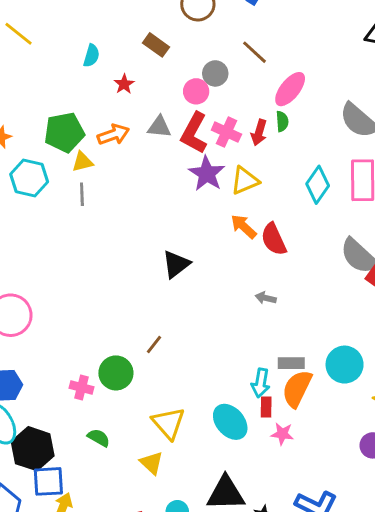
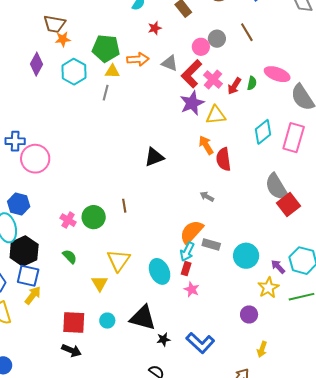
pink ellipse: (290, 89) -> (277, 74), moved, turned 55
brown line: (154, 345) -> (124, 206), turned -64
orange semicircle: (297, 389) -> (192, 232), moved

